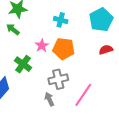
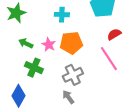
green arrow: (13, 29) -> (26, 43), moved
pink line: (83, 95) -> (109, 59), moved, turned -55

